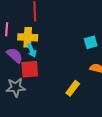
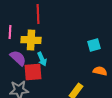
cyan arrow: (32, 50) -> (42, 59), moved

